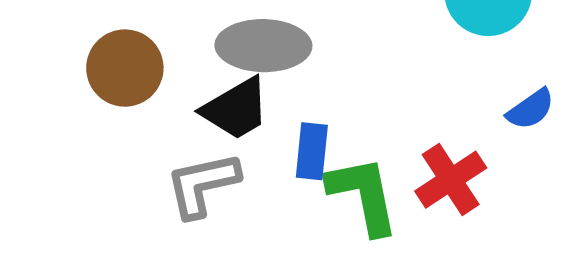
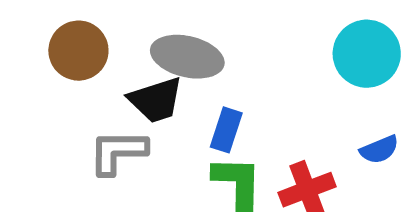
blue rectangle: (312, 151) -> (226, 130), moved

